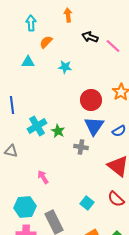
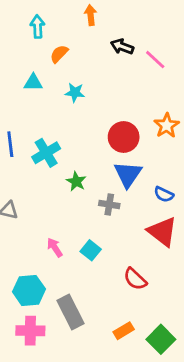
cyan star: (65, 67) -> (75, 93), moved
cyan cross: (37, 126) -> (46, 153), moved
blue semicircle: (119, 131) -> (164, 194), moved, turned 56
red semicircle: (116, 199) -> (135, 279), moved
cyan square: (87, 203) -> (91, 250), moved

